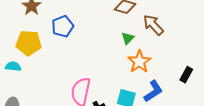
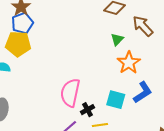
blue pentagon: (63, 26) -> (22, 23), moved

